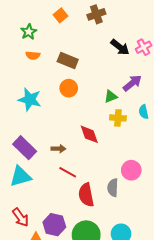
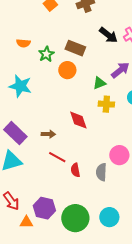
green star: (29, 32) -> (46, 54), moved
brown rectangle: (68, 61) -> (75, 48), moved
orange circle: (69, 88) -> (67, 70), moved
red semicircle: (86, 195) -> (75, 170), moved, size x0.6

